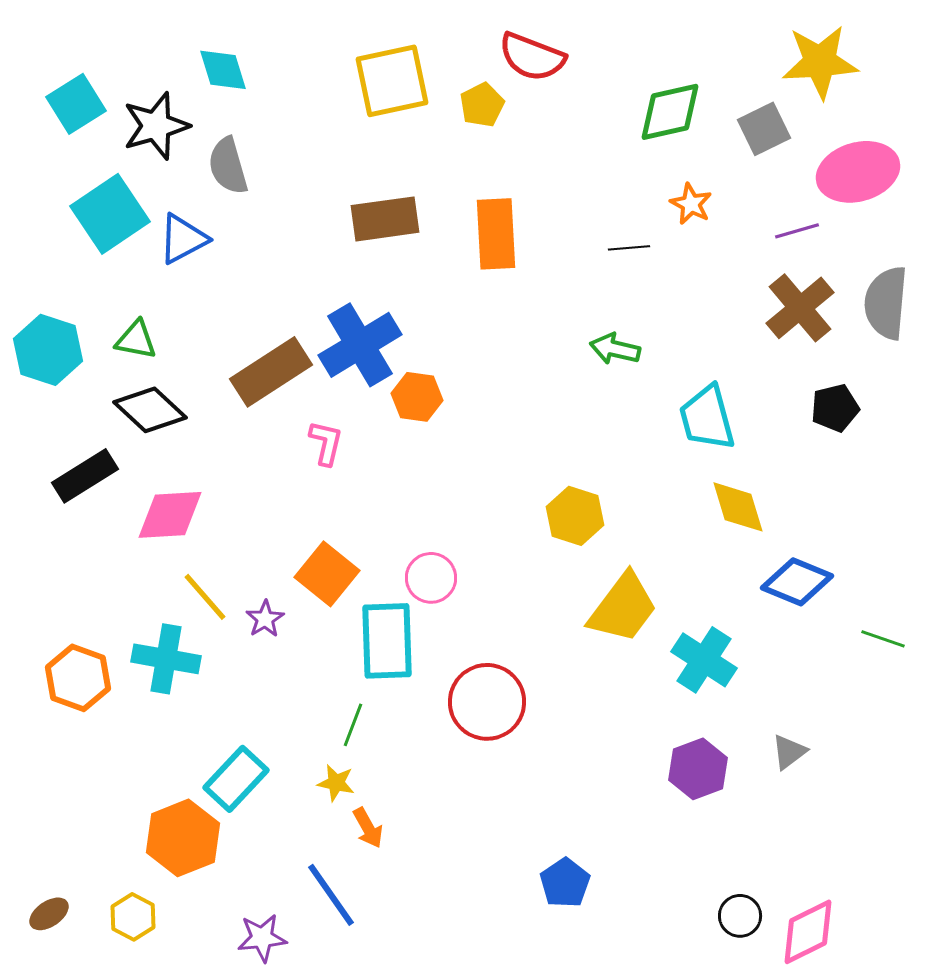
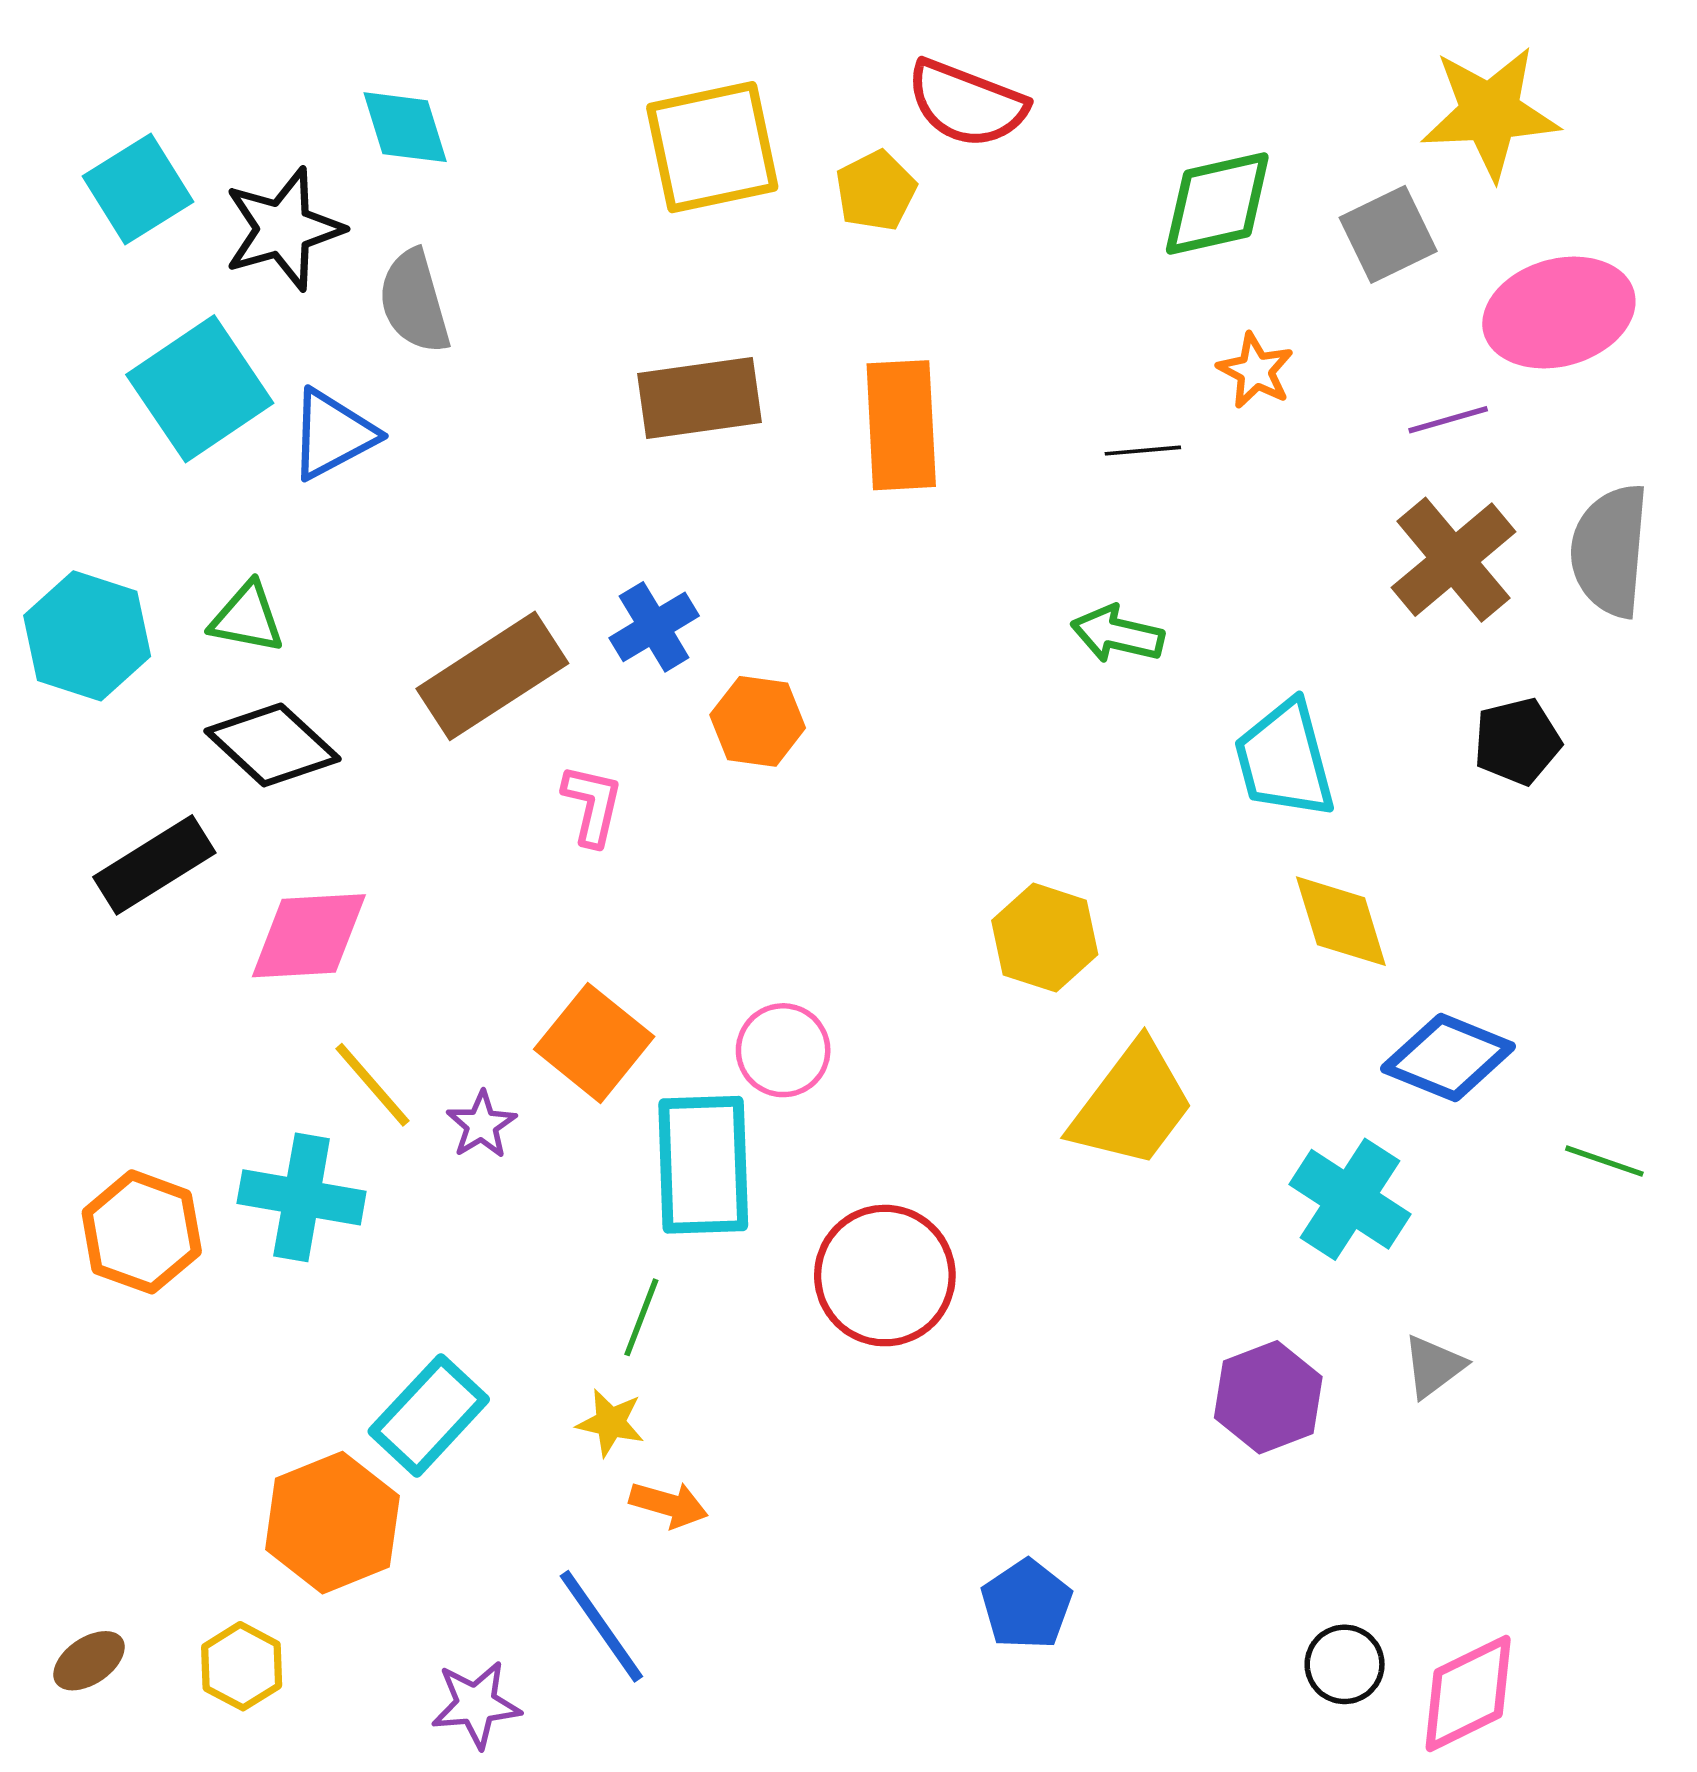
blue cross: (360, 345) -> (654, 627), size x0.6
cyan cross: (704, 660) -> (1350, 1199), moved
orange arrow: (368, 828) -> (669, 1504), turned -45

